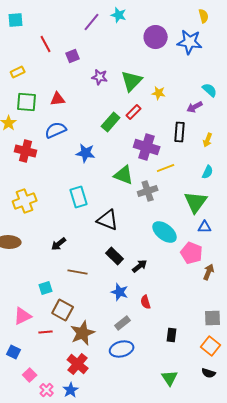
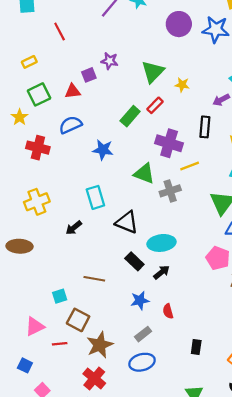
purple square: (73, 56) -> (89, 75), moved
purple star: (100, 77) -> (109, 61), moved
green square: (27, 102) -> (39, 94), turned -30
cyan ellipse: (165, 232) -> (162, 243), moved, turned -45
black arrow: (59, 244) -> (74, 228), moved
blue star: (120, 292) -> (140, 300), turned -30

